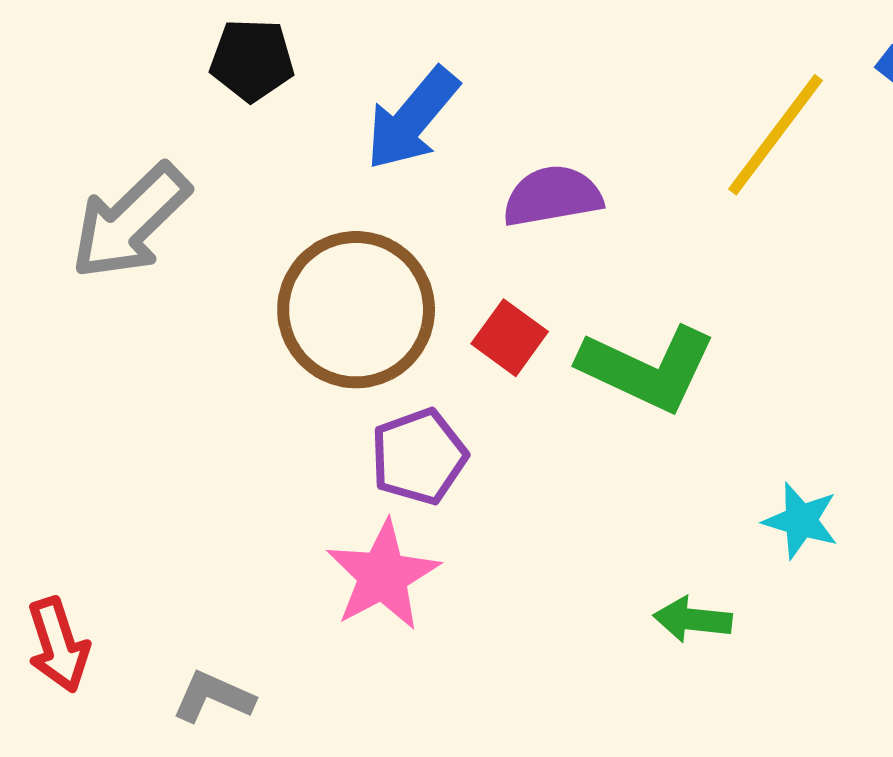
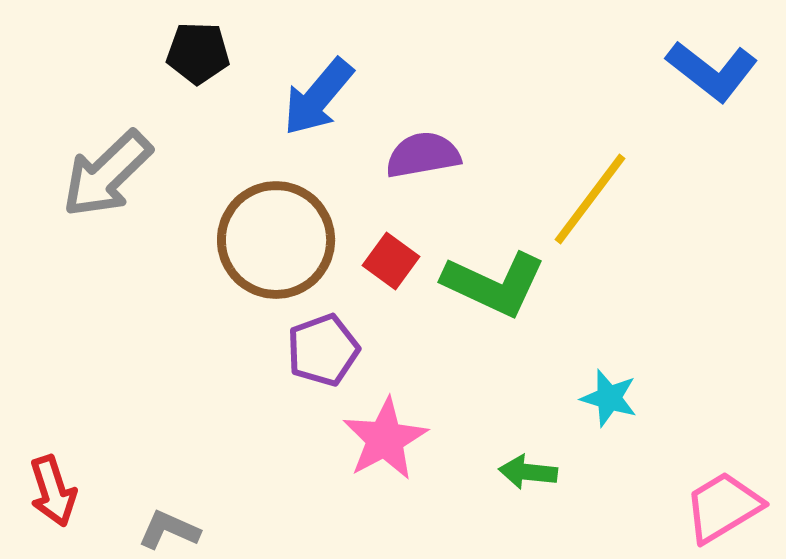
yellow line: (775, 135) -> (590, 199), moved
pink star: (383, 575) -> (385, 439), moved

